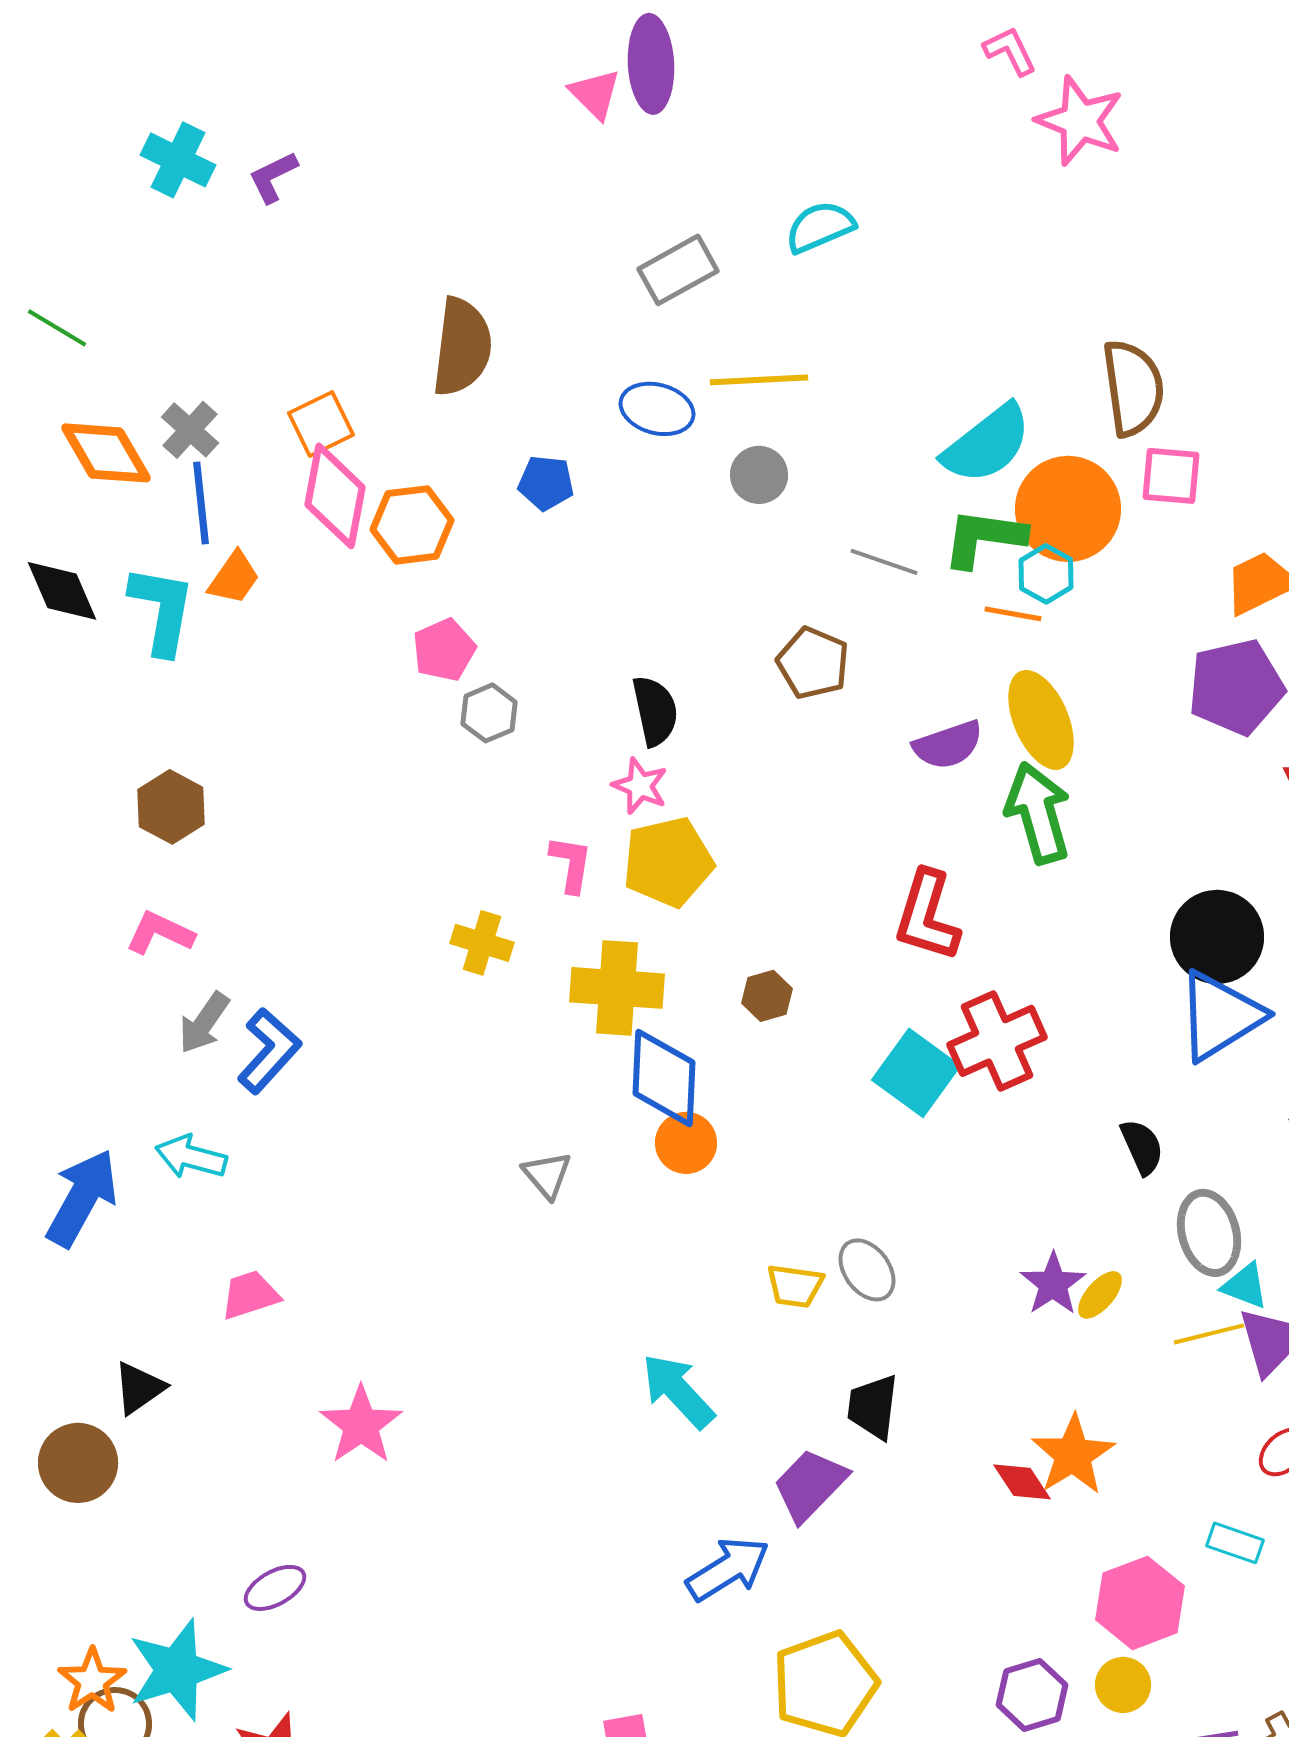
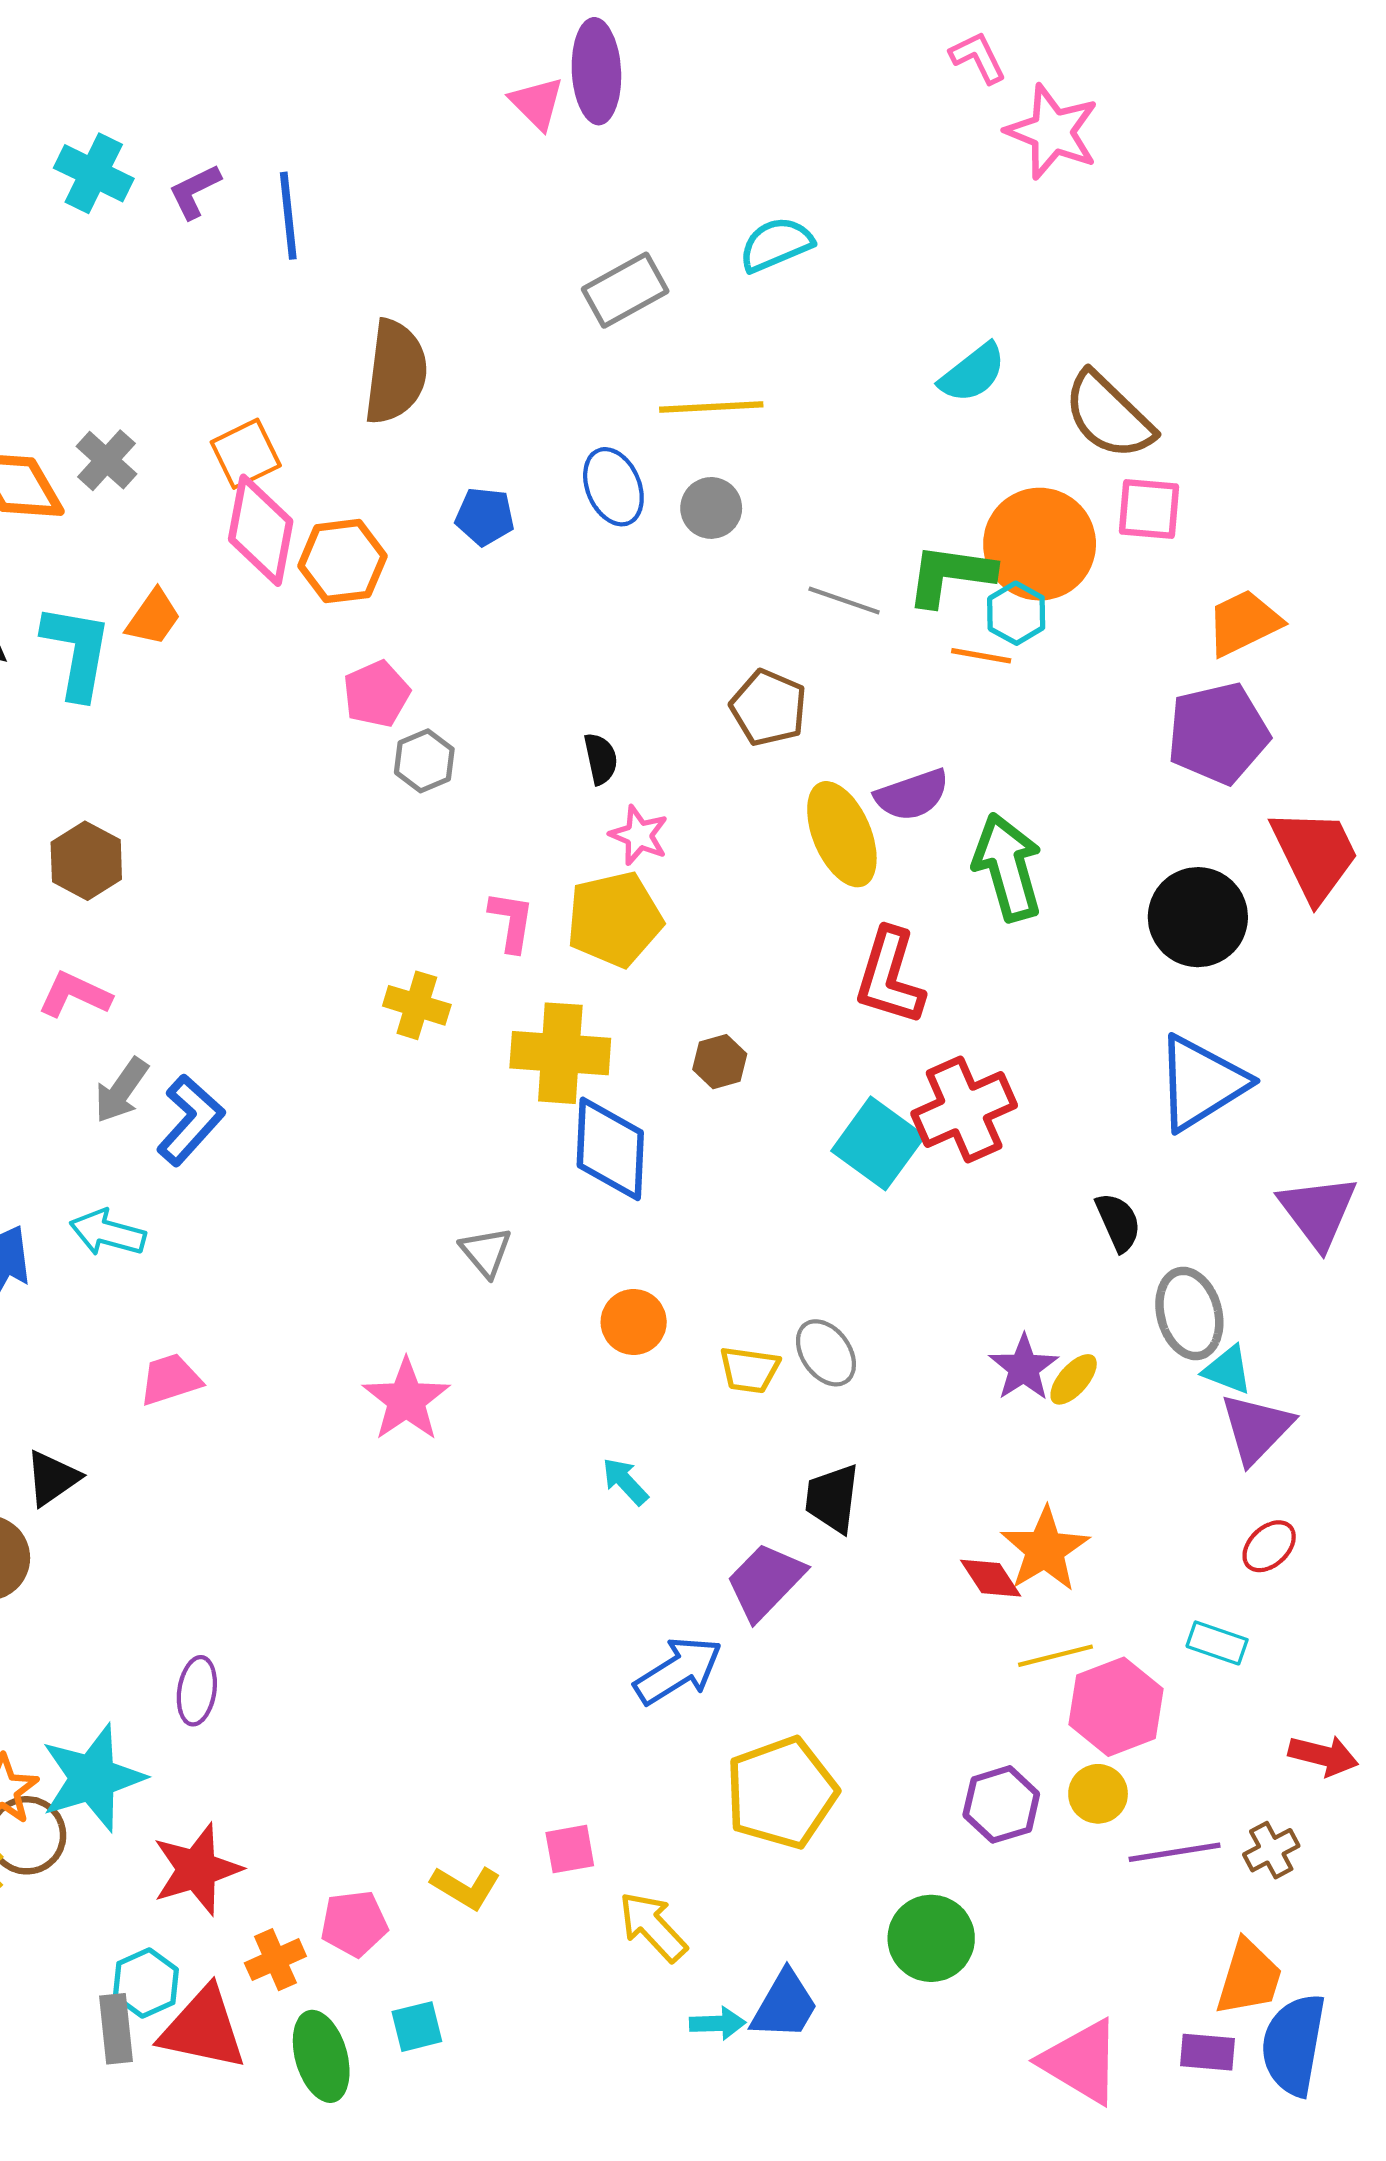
brown semicircle: (1133, 388) -> (1109, 416), turned 142
blue ellipse: (657, 409) -> (613, 487), moved, turned 52
cyan semicircle: (987, 444) -> (973, 373), moved, size x0.7
blue line: (201, 503) -> (288, 216), moved
black semicircle: (655, 711) -> (601, 759), size x0.7
yellow ellipse: (1041, 720) -> (842, 834), moved
pink star: (640, 786) -> (639, 835), moved
black circle: (1217, 937) -> (1198, 917), moved
orange circle: (686, 1143) -> (634, 1322), moved
yellow line: (1209, 1334) -> (1056, 1656), moved
cyan arrow: (678, 1391) -> (625, 1481), size x0.6
pink star: (361, 1425) -> (406, 1400), moved
purple ellipse: (275, 1588) -> (197, 1691), turned -52

